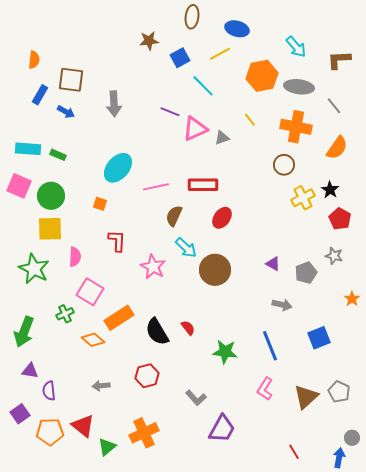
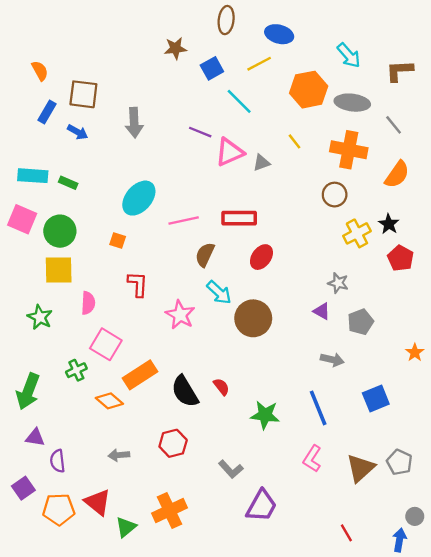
orange semicircle: (34, 60) -> (40, 71), turned -36
gray star: (334, 256) -> (338, 283), moved
green star: (34, 269) -> (40, 317), size x0.7

